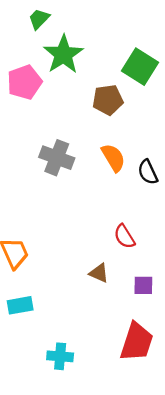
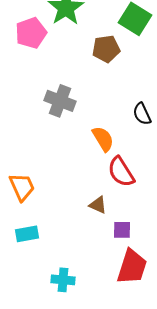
orange semicircle: (113, 158) -> (103, 139), moved
red semicircle: (124, 236) -> (121, 172), size x1.4
purple square: (143, 285) -> (122, 230), moved

